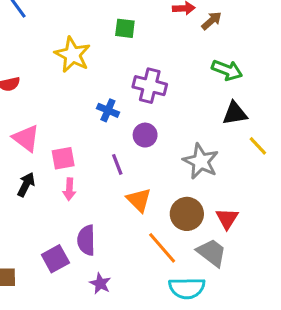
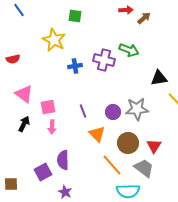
green square: (125, 28) -> (75, 16), moved
green arrow: (227, 70) -> (129, 50), moved
blue cross: (108, 110) -> (75, 66), moved, turned -32
purple circle: (145, 135) -> (113, 112), moved
gray star: (201, 161) -> (137, 109), turned -30
purple star: (100, 283) -> (65, 192), moved

